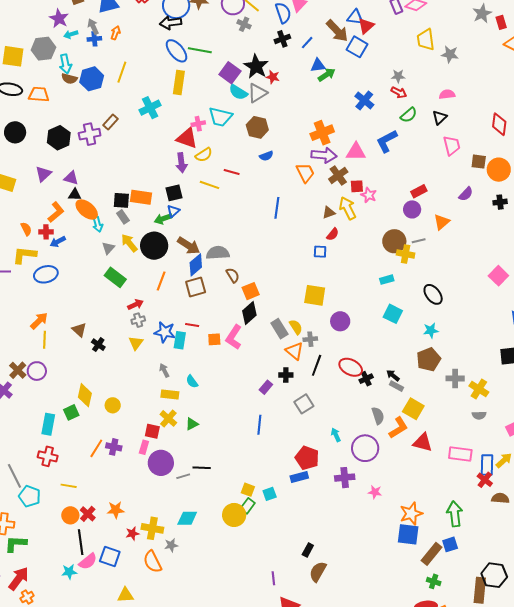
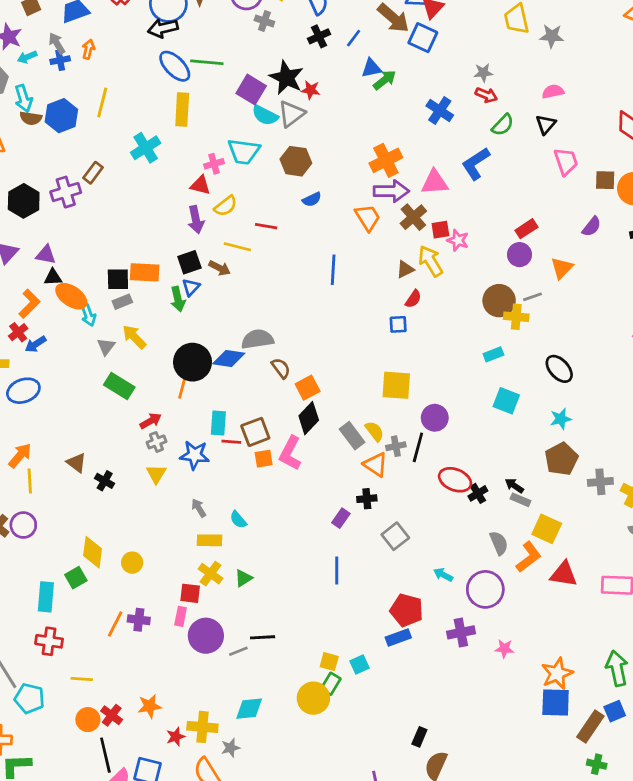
red triangle: (187, 138) -> (200, 185), size x0.7
gray rectangle: (123, 217) -> (122, 302), turned -72
green arrow: (163, 219) -> (178, 299), turned -78
red cross: (46, 232) -> (18, 332), turned -32
black circle: (154, 246) -> (193, 362), moved
brown arrow: (189, 246) -> (220, 268), moved, size x0.7
blue diamond: (196, 265) -> (229, 358), turned 55
brown square: (196, 287) -> (255, 432), moved
cyan rectangle: (180, 340) -> (218, 423), moved
black line: (317, 365) -> (418, 447), moved
cyan arrow: (336, 435) -> (443, 575), turned -32

